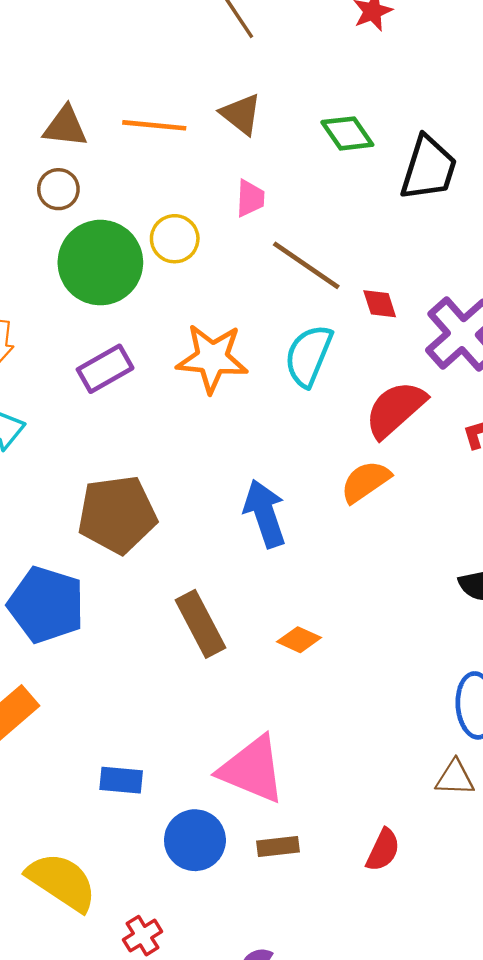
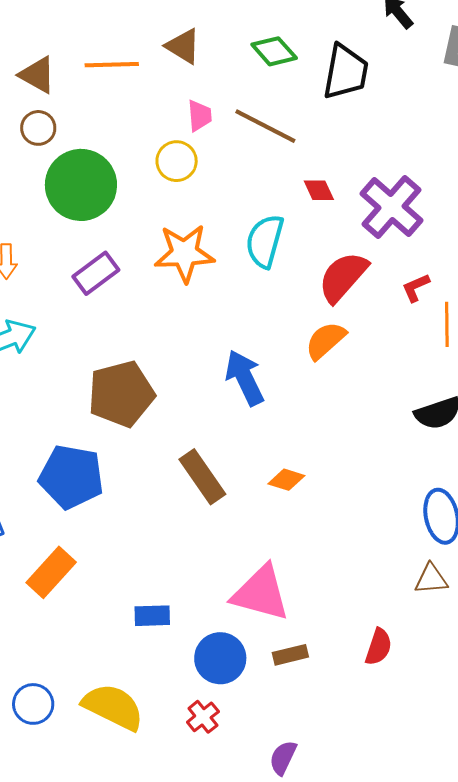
brown triangle: (65, 127) -> (37, 75), turned 30
yellow circle: (175, 239) -> (177, 161), moved
brown line: (306, 265) -> (265, 126), moved
red cross: (143, 936) -> (203, 717), moved

